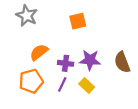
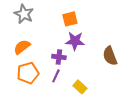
orange semicircle: (39, 52) -> (22, 47), moved
purple star: (90, 60) -> (75, 41), moved
yellow rectangle: (87, 86) -> (80, 87), moved

